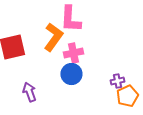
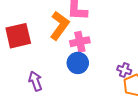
purple cross: (117, 81) -> (124, 70), turned 32

